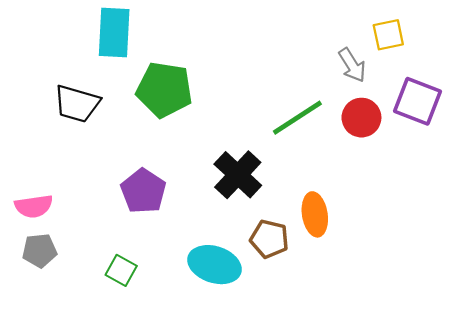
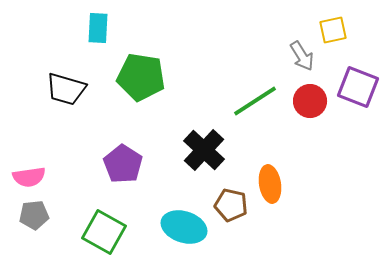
cyan rectangle: (114, 32) -> (98, 28), size x0.7
green square: (121, 270) -> (104, 232), size x1.6

